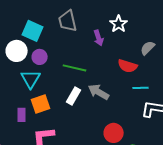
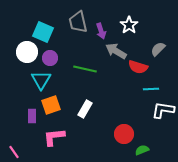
purple arrow: (99, 38) -> (101, 31), moved
gray arrow: (99, 92) -> (116, 51), moved
white rectangle: (74, 96) -> (85, 109), moved

